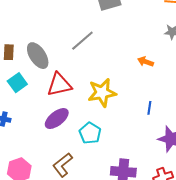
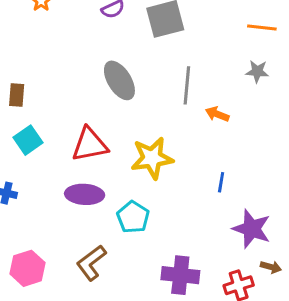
gray line: (82, 41) -> (187, 85), moved, turned -45
gray ellipse: (38, 56) -> (119, 80), moved
purple ellipse: (57, 119) -> (85, 194), turned 40

